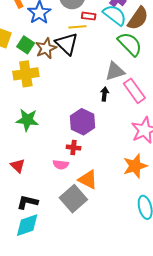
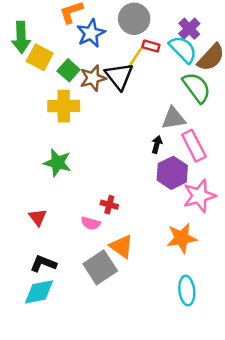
yellow line: (77, 27) -> (135, 57), turned -60
purple hexagon: (83, 122) -> (172, 173), moved

